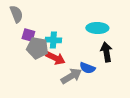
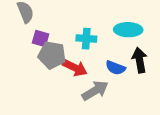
cyan cross: (53, 40) -> (86, 39), moved
blue semicircle: (87, 68) -> (115, 68), moved

